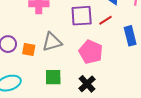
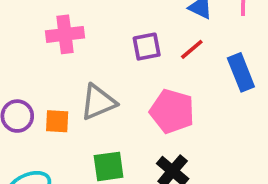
purple square: (82, 16) -> (147, 47), size x0.7

